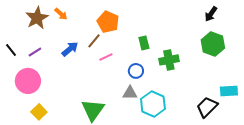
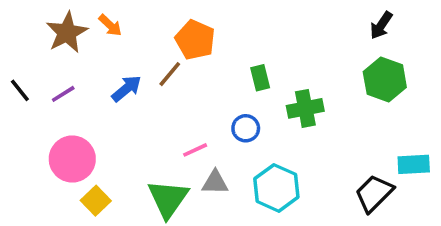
pink line: (106, 57) -> (195, 150), moved
pink circle: (28, 81) -> (72, 159), moved
gray triangle: (130, 93) -> (215, 182), moved
yellow square: (39, 112) -> (96, 201), moved

